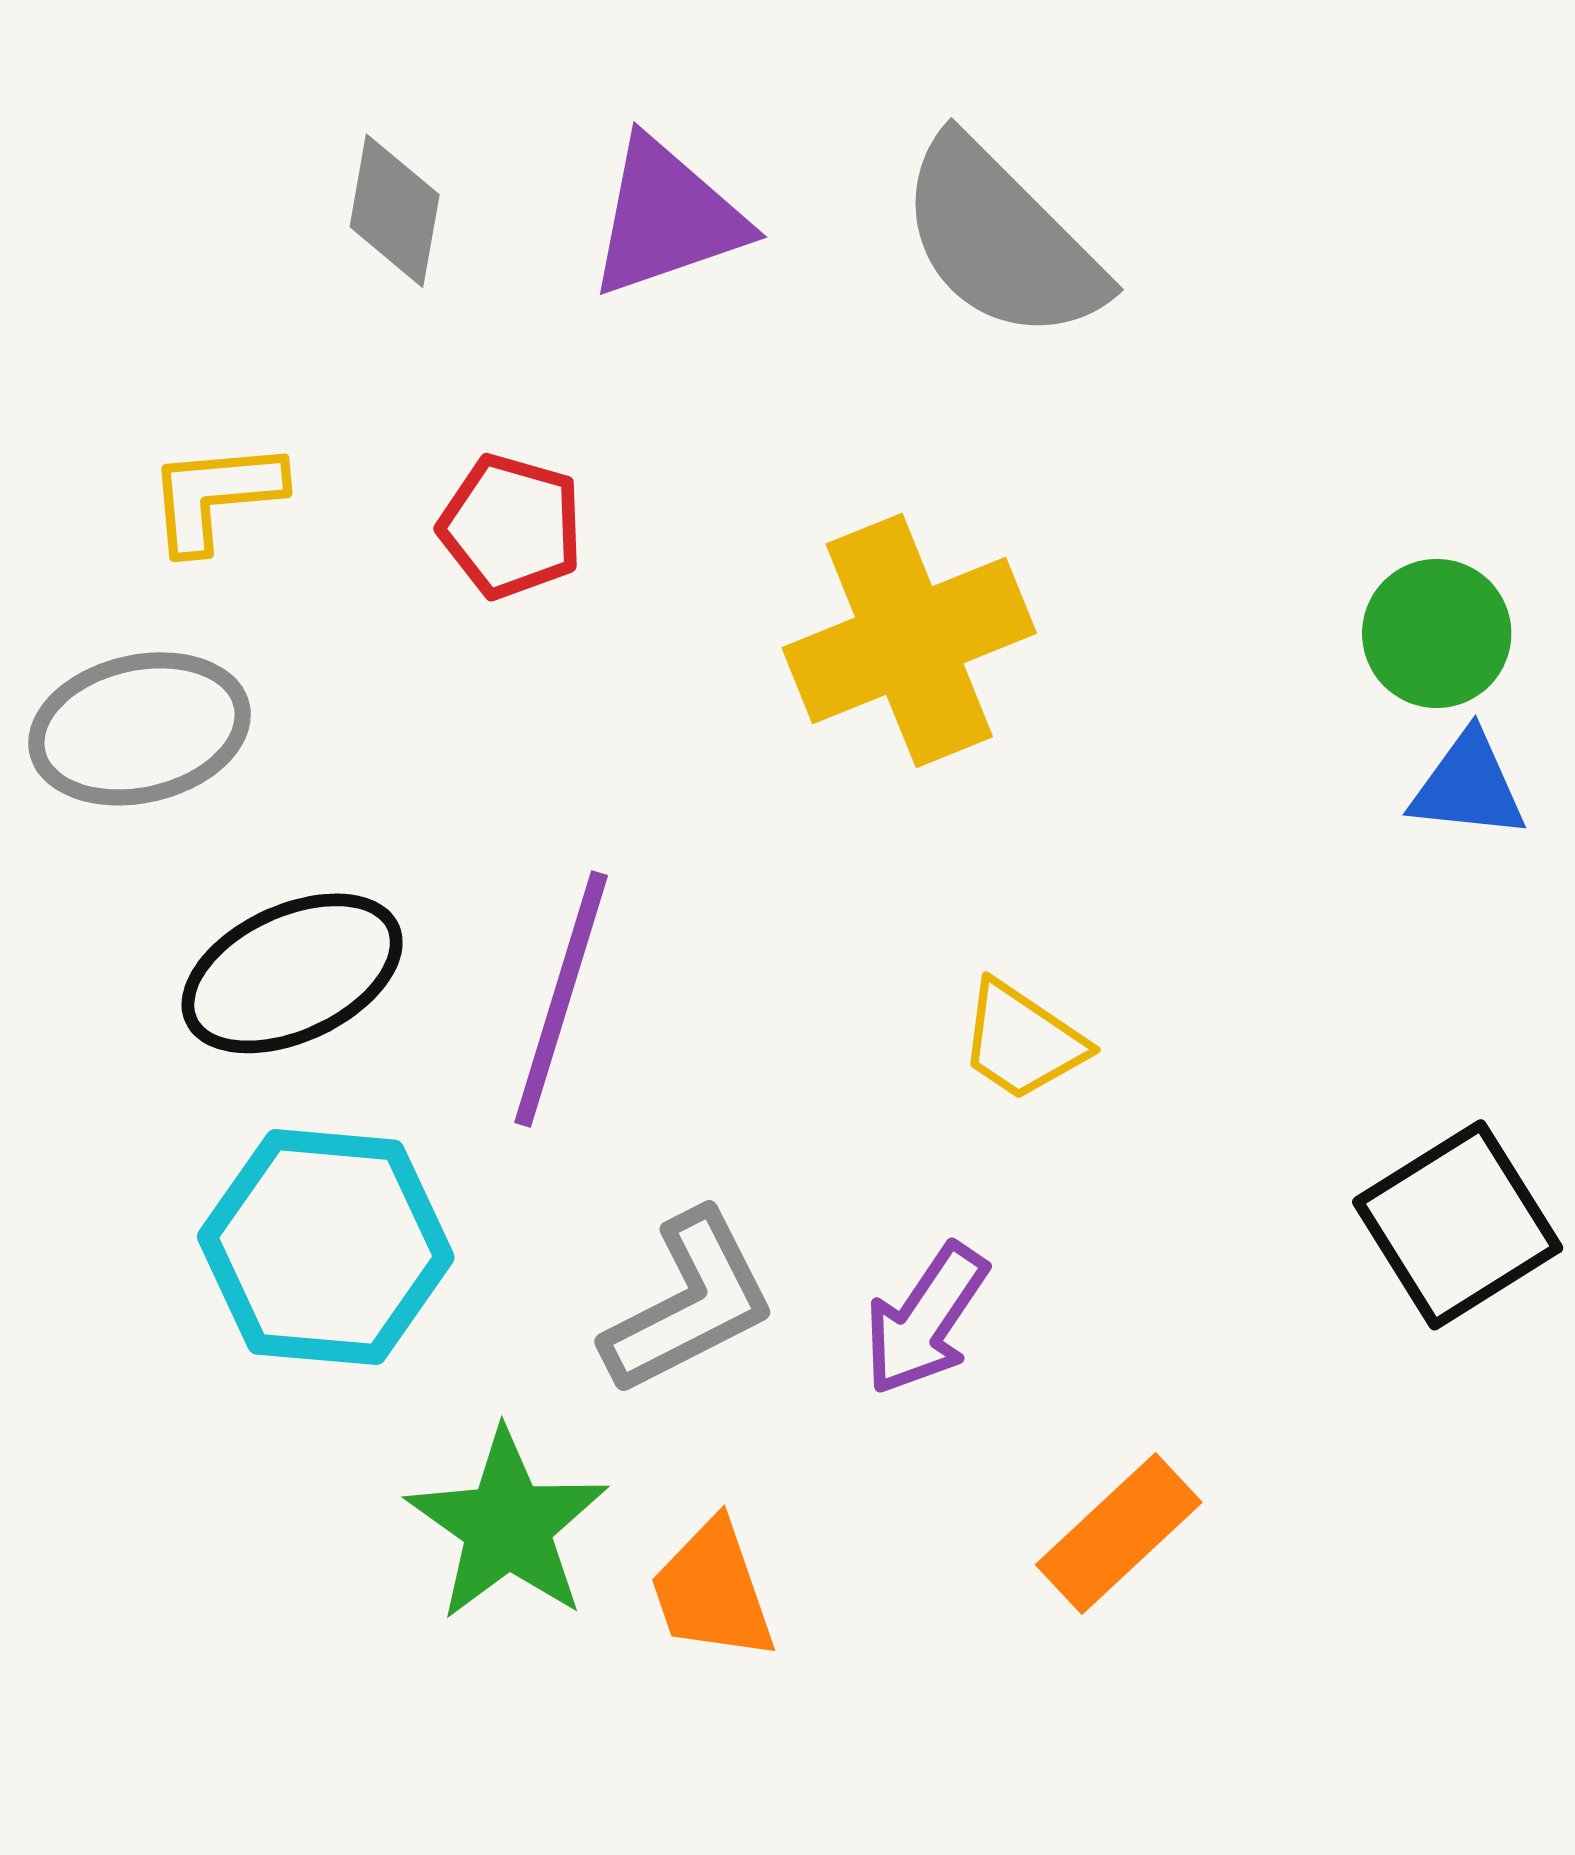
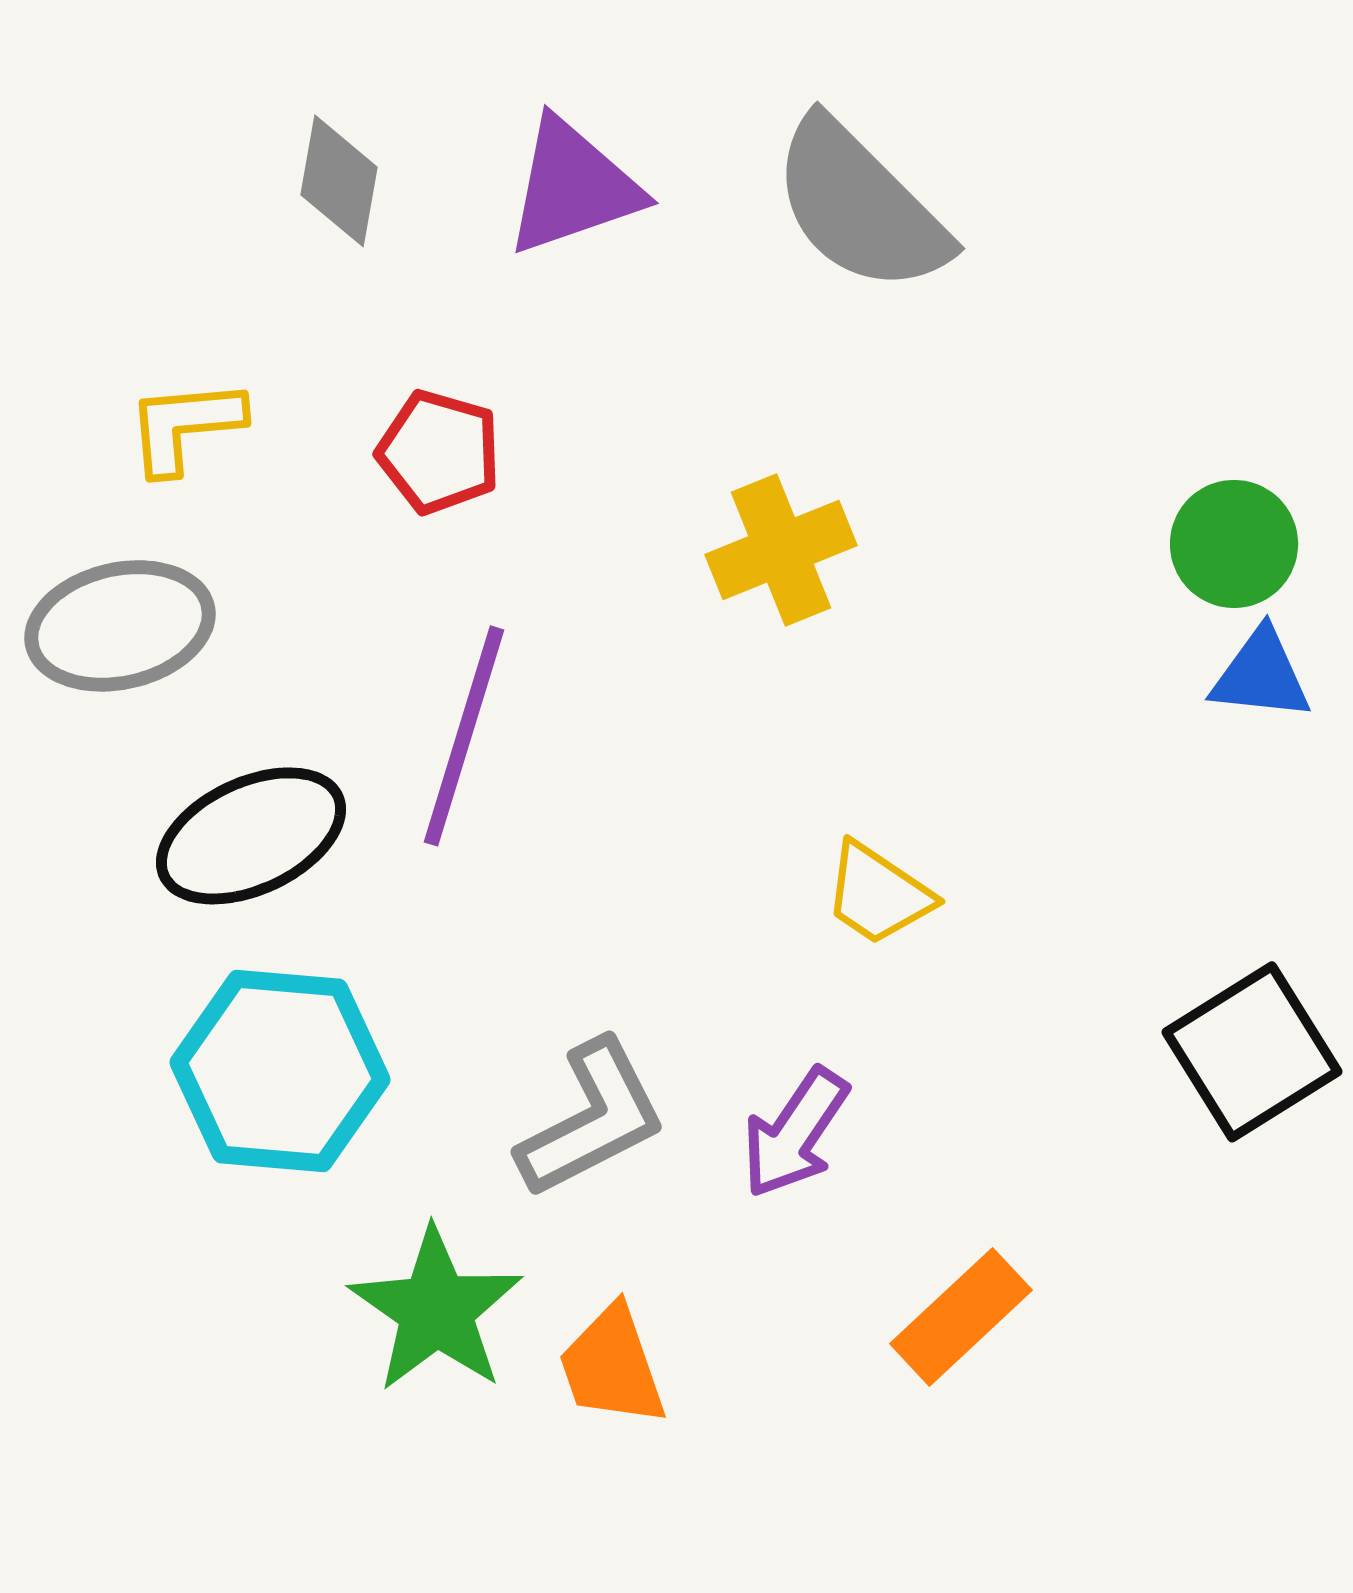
yellow cross: (909, 640) -> (781, 550), size x0.7
purple line: (561, 999) -> (464, 736), moved

